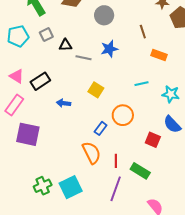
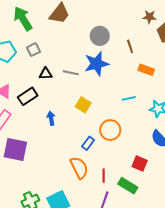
gray circle: (104, 15) -> (100, 36), moved
black triangle: (65, 45) -> (46, 74), moved
blue star: (109, 49) -> (97, 64), size x1.4
blue arrow: (64, 103) -> (51, 118), turned 72
red square: (153, 140) -> (140, 163), moved

